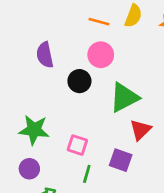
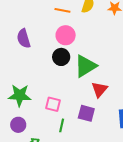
black circle: (79, 81) -> (61, 57), moved

